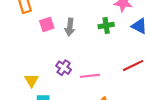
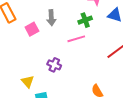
gray arrow: (70, 27) -> (51, 18), moved
pink line: (90, 76) -> (76, 39), moved

